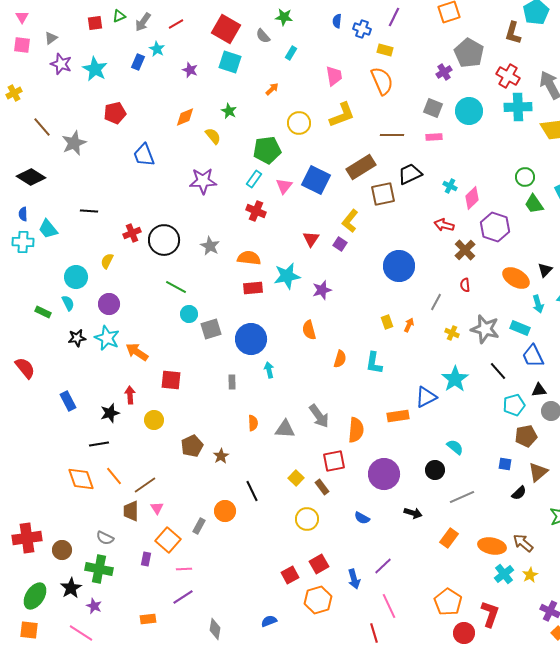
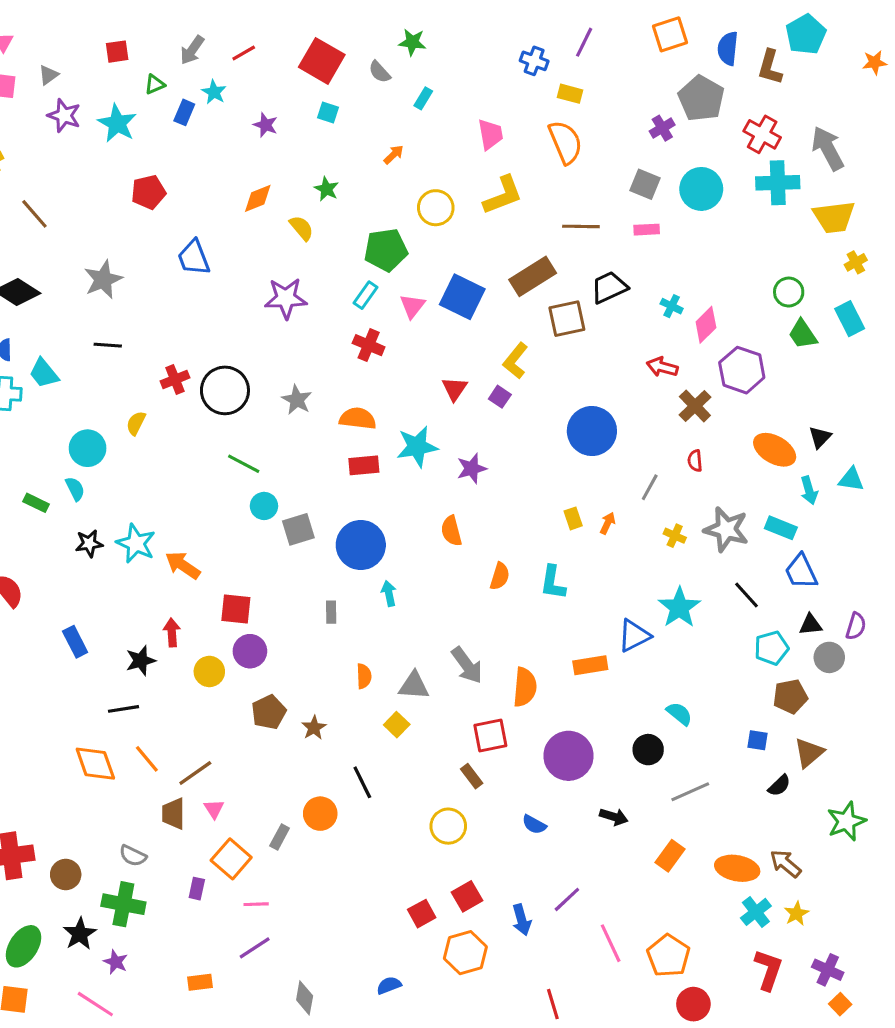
green triangle: (119, 16) -> (155, 84), moved
blue semicircle: (337, 21) -> (728, 48), moved, size x1.5
cyan square: (230, 62) -> (328, 112), size x0.6
gray star: (74, 143) -> (103, 280), moved
purple circle: (109, 304) -> (250, 651), moved
yellow square: (296, 478) -> (397, 725), moved
pink line: (389, 606) -> (611, 943), moved
red L-shape: (490, 614) -> (768, 970), moved

